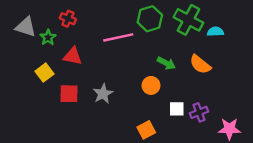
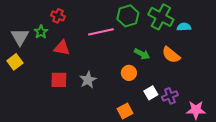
gray triangle: (26, 27) -> (20, 37), moved, turned 42
yellow square: (44, 73) -> (15, 62), moved
white square: (177, 109) -> (151, 93), turned -32

